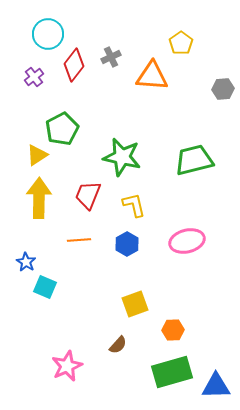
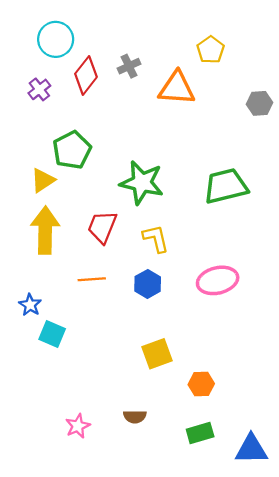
brown semicircle: (118, 345) -> (135, 417), moved, turned 48
pink star: (67, 366) -> (78, 426), size x0.7
green rectangle: (172, 372) -> (200, 433), size x0.6

